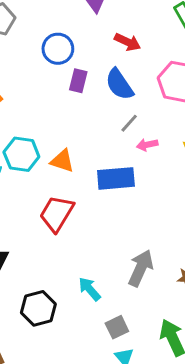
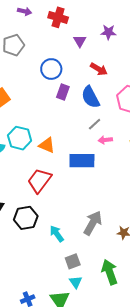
black hexagon: (38, 308) -> (26, 218), moved

